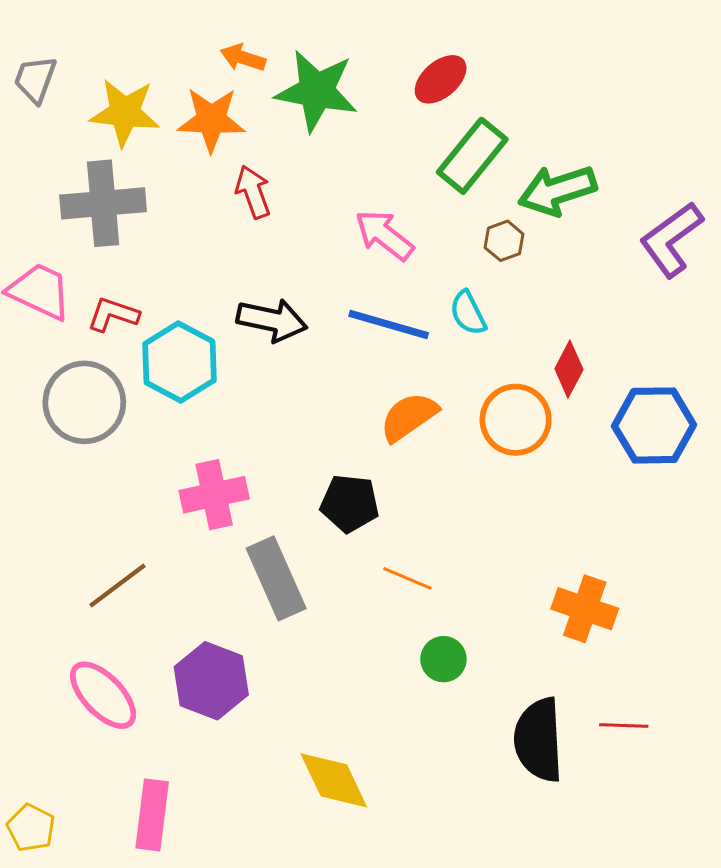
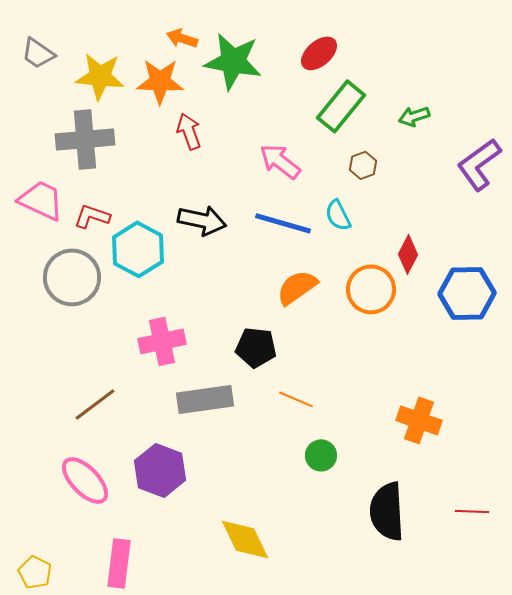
gray trapezoid: (35, 79) -> (38, 53), turned -75
green arrow: (557, 190) -> (414, 116), moved, size x0.6
gray rectangle: (276, 578) -> (205, 399), turned -74
red line: (624, 725) -> (472, 511), moved

